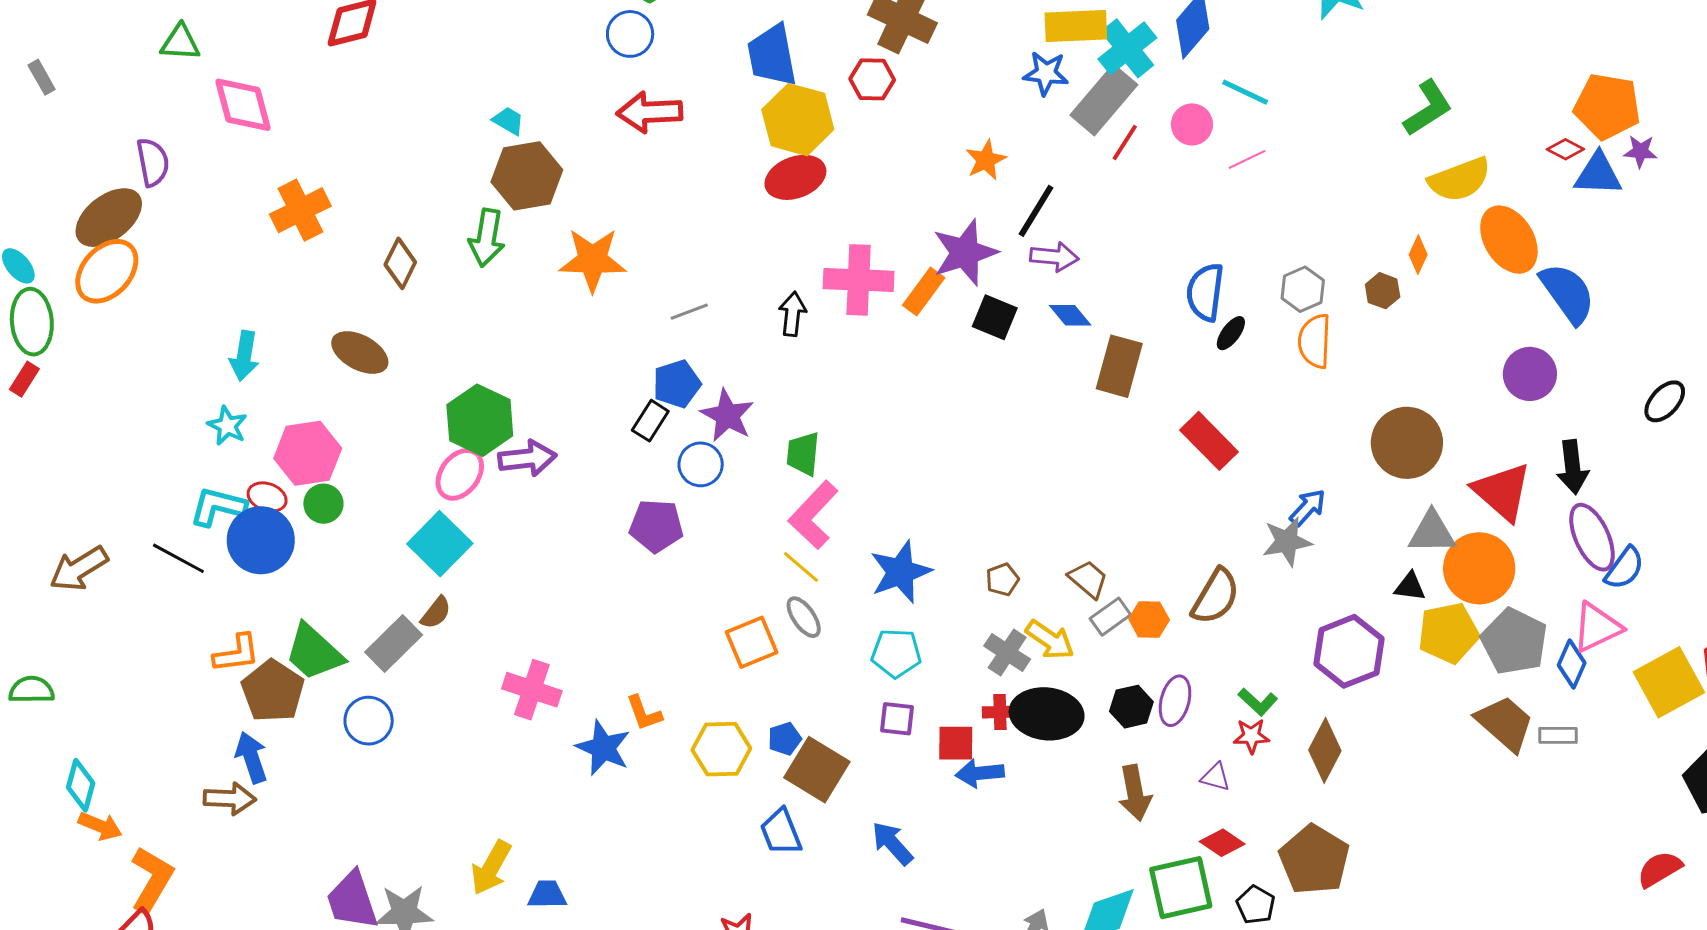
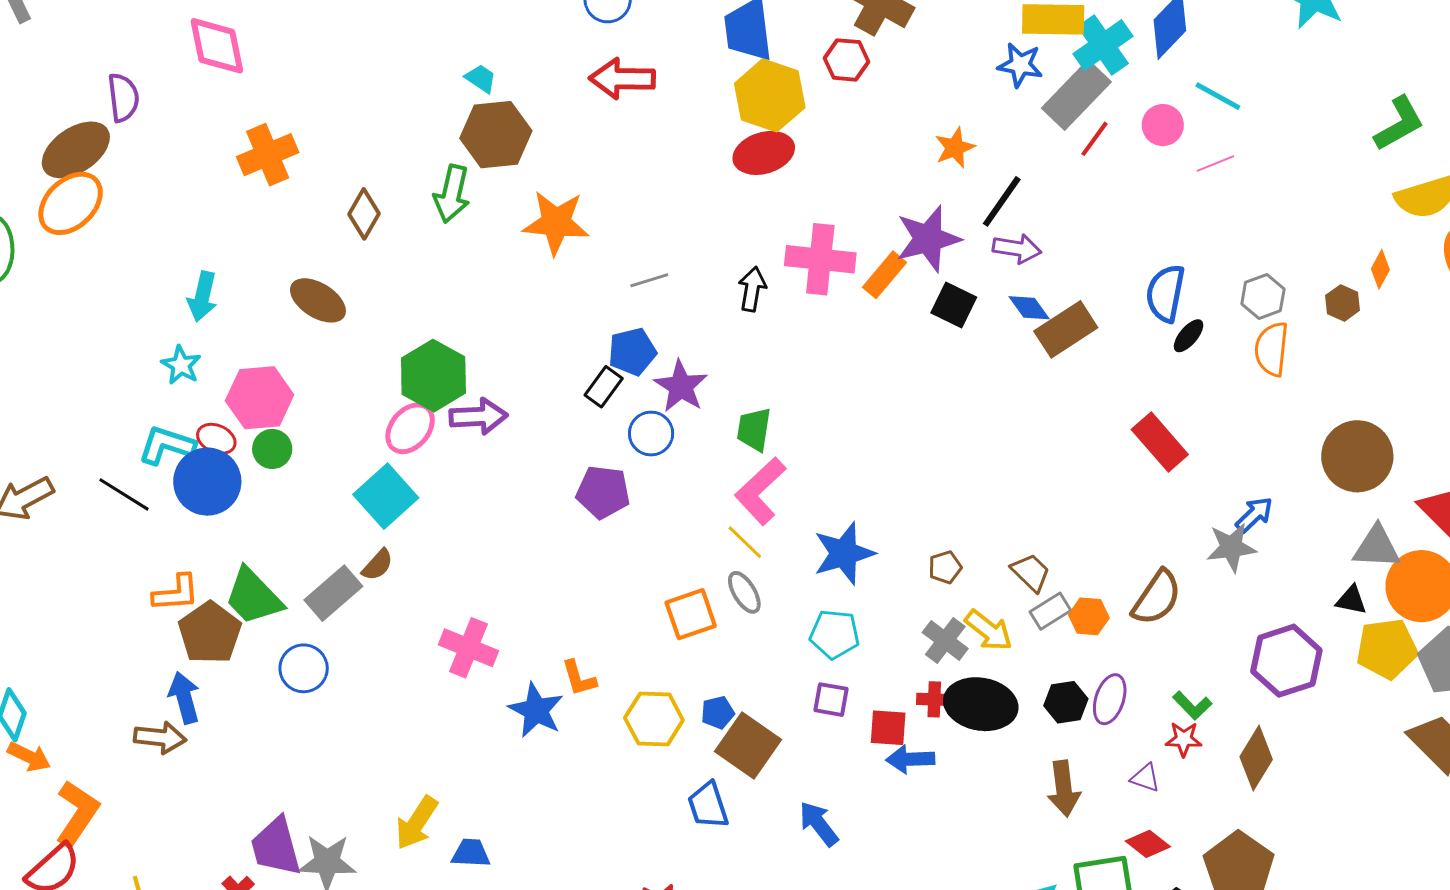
brown rectangle: (1119, 366) -> (1066, 329), moved, turned 38

